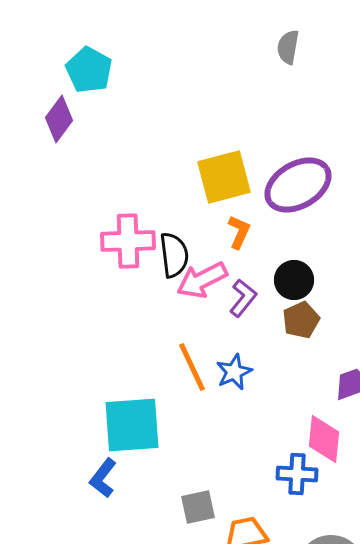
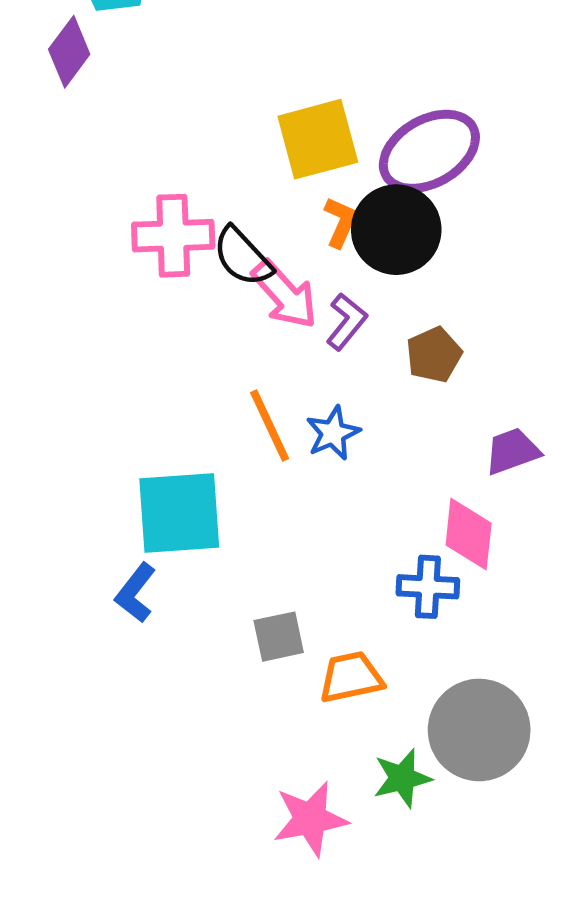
black semicircle: (174, 255) -> (242, 257), turned 144
pink arrow: (202, 280) -> (285, 294), turned -105
black circle: (294, 280) -> (396, 230), moved, size x1.5

